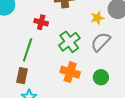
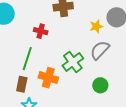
green cross: (69, 42) -> (73, 62), moved
orange cross: (70, 72) -> (48, 78), moved

